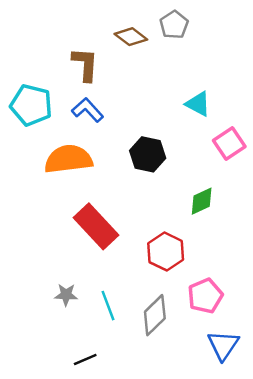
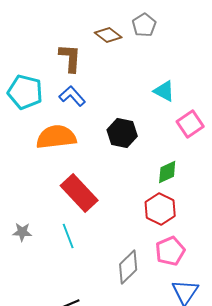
red hexagon: (166, 252) -> (160, 209), moved
gray star: (66, 295) -> (22, 232), moved
cyan line: (108, 306) -> (68, 236), moved

